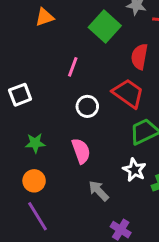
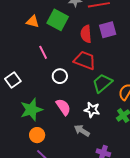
orange triangle: (45, 17) -> (33, 22), moved, turned 48
pink line: (73, 67) -> (43, 52), turned -32
green star: (35, 143) -> (31, 110), size x1.6
white star: (134, 170) -> (92, 110), moved

